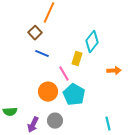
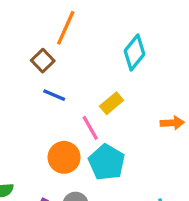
cyan diamond: (92, 42) -> (135, 52), moved
yellow rectangle: (77, 59) -> (112, 103), turned 32

